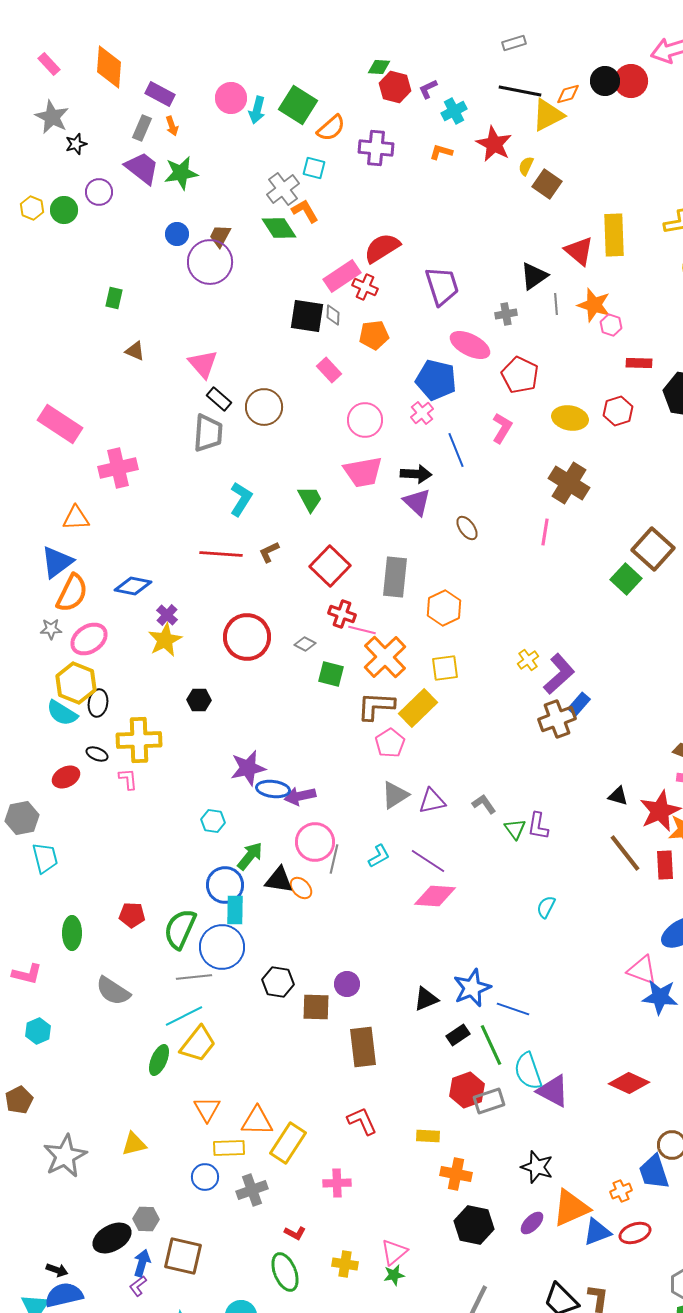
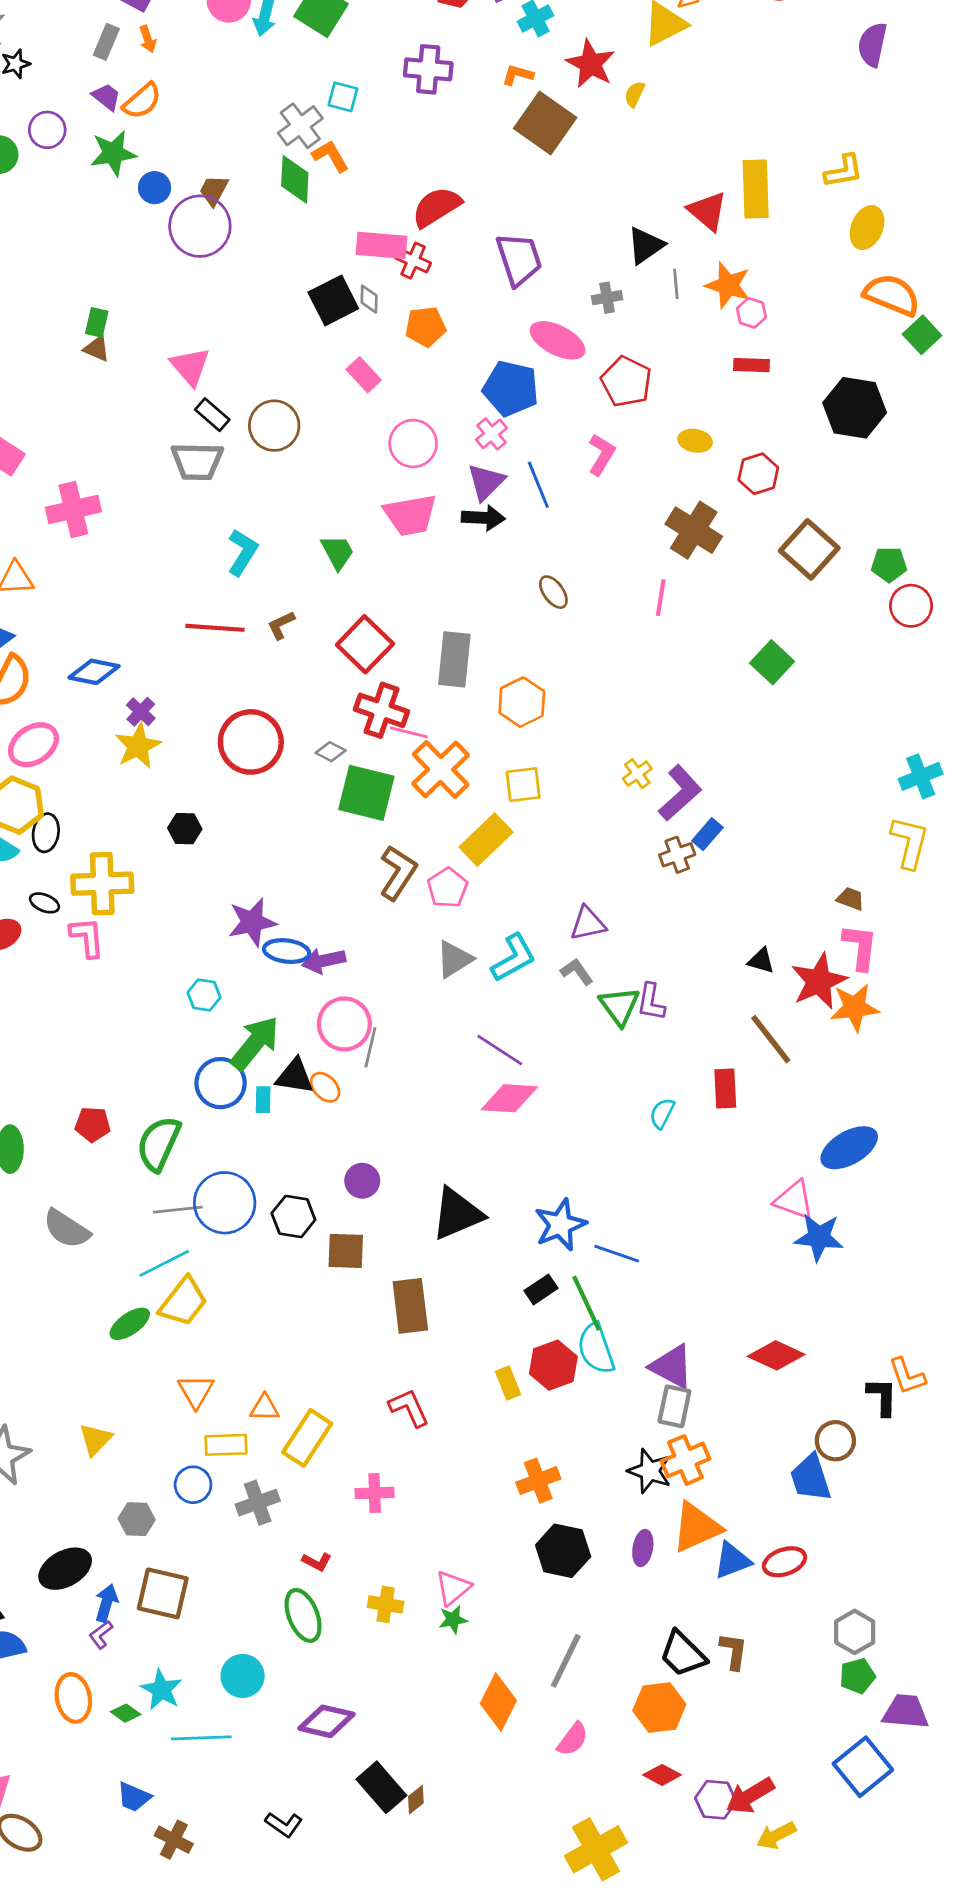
orange semicircle: (331, 128) -> (142, 101), moved
purple trapezoid: (142, 168) -> (106, 97), size x0.6
green star: (181, 173) -> (113, 153), moved
brown square: (547, 184) -> (545, 123), moved, size x1.5
green diamond: (279, 228) -> (295, 179), turned 36
pink rectangle: (342, 276) -> (381, 245), turned 39
green rectangle: (114, 298) -> (97, 322), moved
black square: (307, 316) -> (333, 300), turned -36
red rectangle: (639, 363) -> (751, 365), moved
red hexagon: (618, 411) -> (758, 474), moved
yellow ellipse: (570, 418) -> (695, 441), size x0.7
gray trapezoid: (208, 433) -> (197, 461), turned 87
purple triangle: (417, 502) -> (486, 482), moved, turned 32
brown square: (653, 549) -> (809, 549), moved
red cross: (342, 614) -> (381, 710), size x1.4
green square: (331, 674) -> (366, 793), size x1.6
brown L-shape: (376, 706) -> (398, 873), moved, turned 120
brown cross: (557, 719) -> (677, 855), size x0.7
pink L-shape: (128, 779) -> (87, 937), size x1.4
purple triangle: (432, 801) -> (588, 924), moved
green triangle: (515, 829) -> (619, 1006), size x1.4
green arrow: (250, 856) -> (255, 1043), size x1.4
cyan L-shape: (379, 856) -> (514, 958), moved, size x1.5
red rectangle: (665, 865) -> (725, 1089), moved
cyan rectangle: (235, 910) -> (263, 1100), moved, size x0.7
blue circle: (222, 947) -> (225, 1203), moved
purple circle: (347, 984) -> (362, 1181), moved
black triangle: (426, 999) -> (457, 1214), moved, size x1.6
green ellipse: (159, 1060) -> (130, 1324), turned 32
cyan semicircle: (528, 1071) -> (596, 1349), moved
gray rectangle: (489, 1101) -> (674, 1406), moved, turned -60
orange triangle: (257, 1121) -> (265, 1408), size x0.7
yellow rectangle: (428, 1136) -> (508, 1383), moved, turned 65
yellow triangle: (134, 1144) -> (95, 1439), turned -32
orange cross: (456, 1174) -> (538, 1481), turned -32
orange cross: (621, 1191) -> (685, 1460), moved, size x1.6
gray hexagon: (146, 1219) -> (137, 1519), moved
purple ellipse: (532, 1223) -> (643, 1548), turned -35

